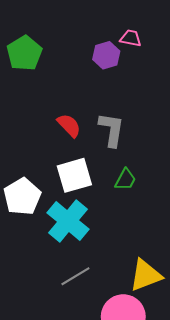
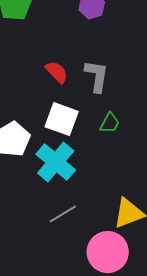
white square: (74, 175) -> (62, 119), turned 36

